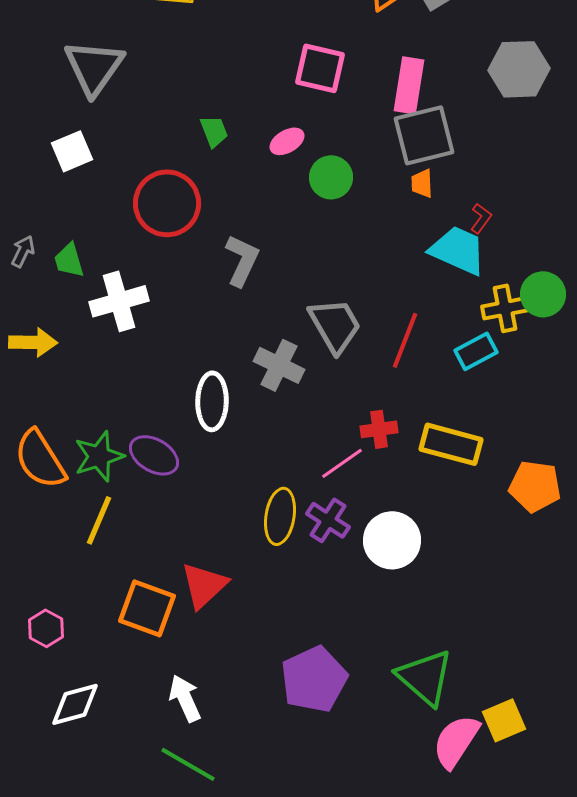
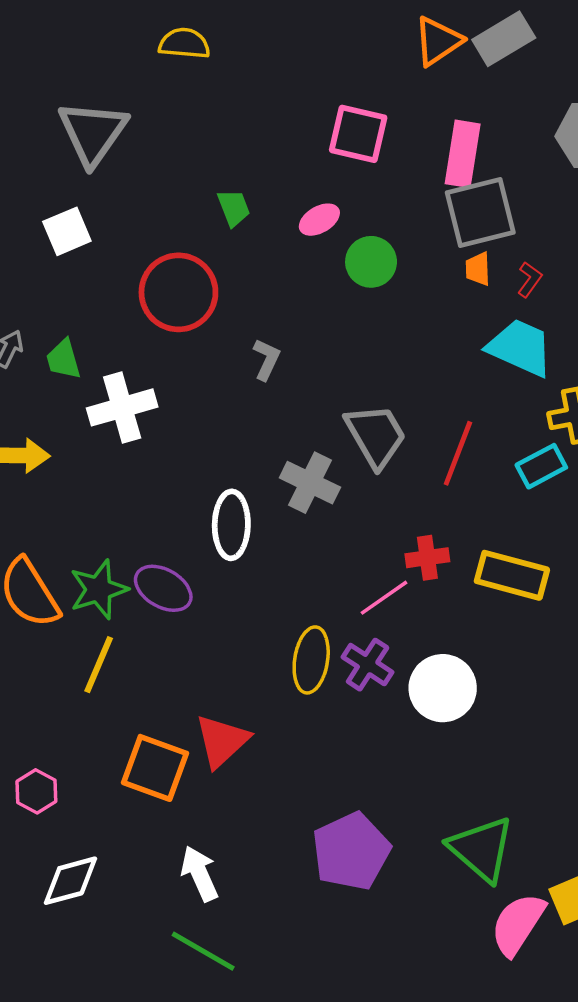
red L-shape: (481, 218) -> (530, 279), moved
gray L-shape: (242, 260) -> (267, 359), size x0.7

